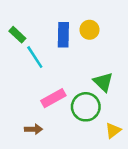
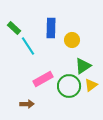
yellow circle: (89, 30) -> (72, 40), moved
green triangle: (103, 82) -> (83, 66), turned 42
yellow triangle: (113, 130) -> (91, 85), moved

